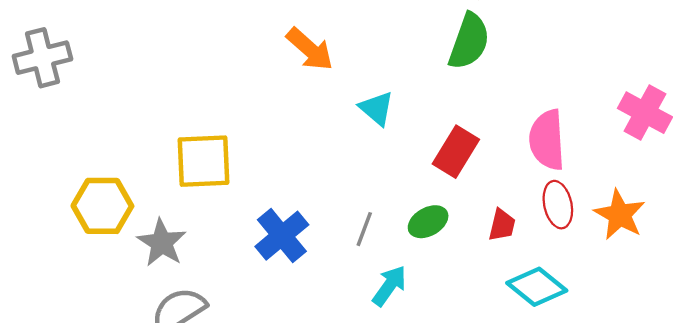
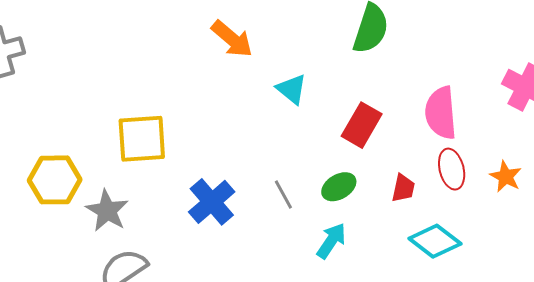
orange star: (620, 215) -> (506, 177), size x0.7
gray line: (364, 229) -> (283, 194), turned -48
cyan arrow: (389, 286) -> (331, 241), moved

